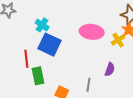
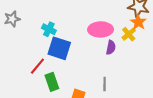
red line: (26, 59) -> (37, 66), turned 54
purple semicircle: (110, 69) -> (111, 48), moved

